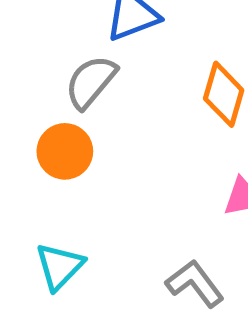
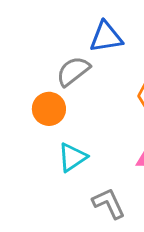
cyan triangle: (60, 266) -> (72, 157), moved

